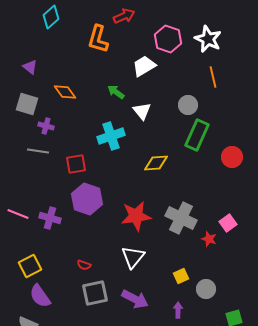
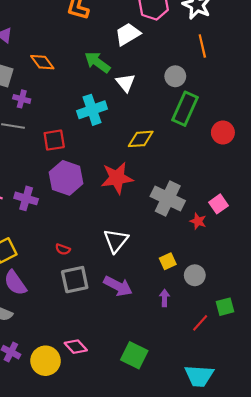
green arrow: (116, 92) -> (97, 62), size x1.4
red star: (136, 216) -> (117, 178), moved

